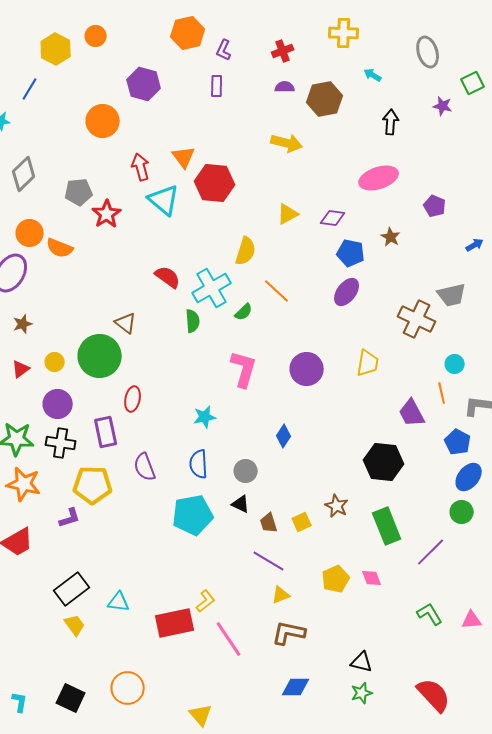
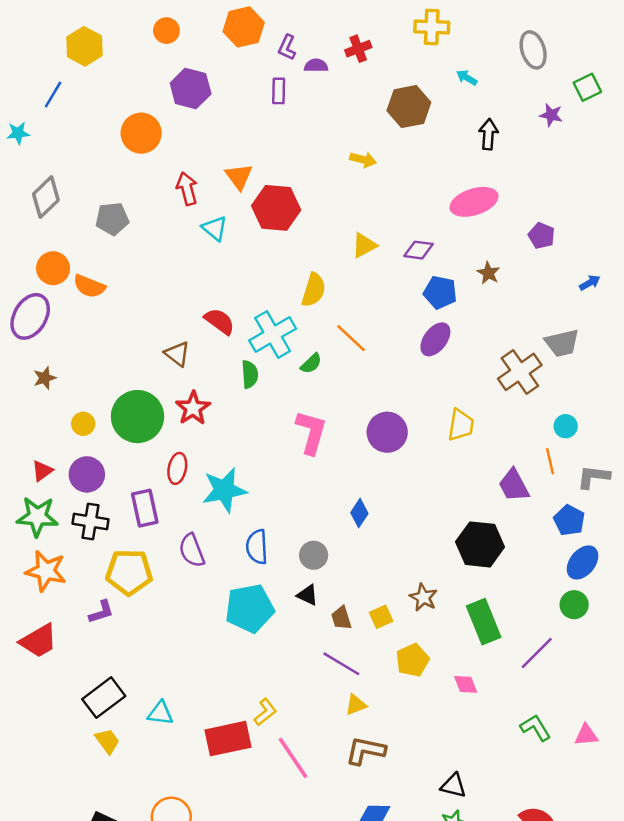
orange circle: (96, 36) -> (166, 31), moved
purple semicircle: (285, 87) -> (316, 66), moved
yellow arrow: (287, 143) -> (363, 160), size x0.7
cyan triangle: (164, 200) -> (215, 228), size x0.7
red star: (107, 214) -> (193, 408), moved
brown cross: (417, 319) -> (520, 372), turned 30
brown triangle: (126, 323) -> (177, 354), moved
red triangle: (21, 369) -> (42, 471), moved
cyan star: (205, 417) -> (224, 490), moved, size x1.6
yellow pentagon: (336, 579) -> (412, 660), moved

